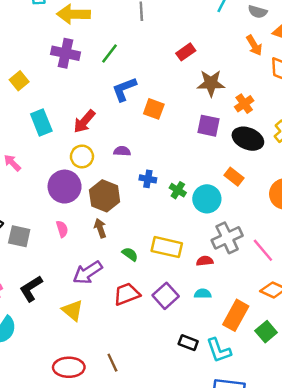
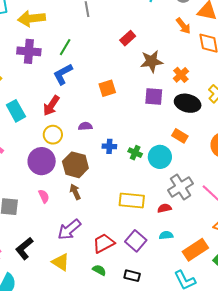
blue L-shape: (124, 89) -> (63, 74), moved
orange square: (154, 109) -> (107, 88), turned -30
green semicircle: (130, 254) -> (99, 270), moved
orange rectangle: (236, 315) -> (195, 250), turned 35
black rectangle: (188, 343) -> (132, 276), moved

